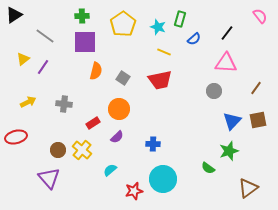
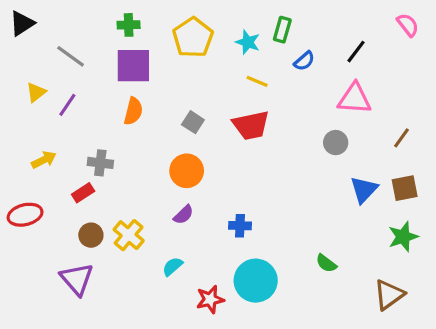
orange semicircle: (96, 71) -> (133, 111), moved
red rectangle: (93, 123) -> (83, 193), moved
green star: (229, 151) -> (403, 237), moved

